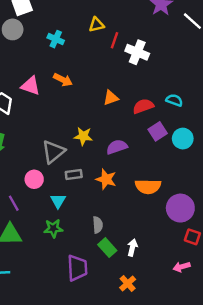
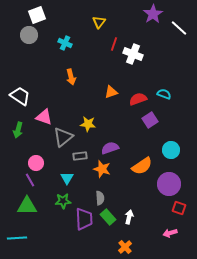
yellow triangle: (96, 25) -> (99, 22), moved, turned -40
orange arrow: (63, 80) -> (71, 77), turned 49
pink triangle: (31, 86) -> (44, 117), moved
cyan circle: (183, 139) -> (171, 150), moved
purple semicircle: (117, 147) -> (110, 148), moved
pink circle: (34, 179) -> (36, 163), moved
orange star: (106, 179) -> (102, 169), moved
orange semicircle: (148, 186) -> (142, 166), turned -35
purple trapezoid: (77, 268) -> (84, 219), moved

